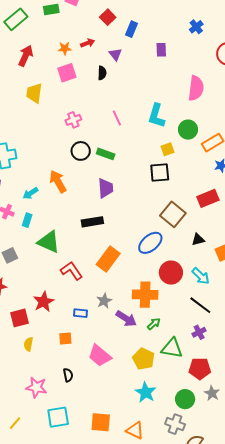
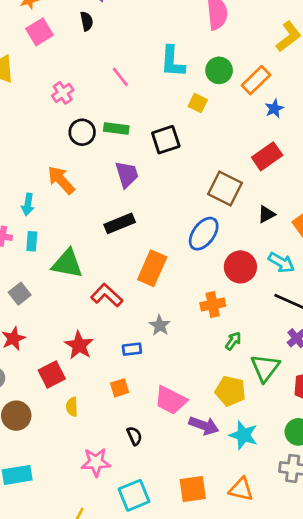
yellow square: (168, 149) -> (198, 103), turned -32
black square: (160, 172) -> (166, 140), moved
cyan arrow: (30, 193) -> (28, 204), turned -35
orange cross: (145, 295) -> (213, 304), size x0.7
purple arrow: (126, 319) -> (204, 426), moved
green triangle: (172, 348) -> (265, 368), turned -50

